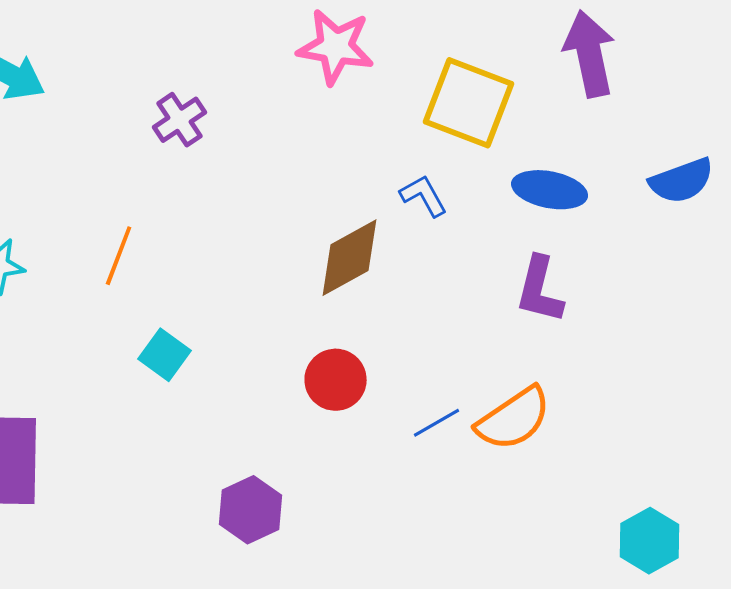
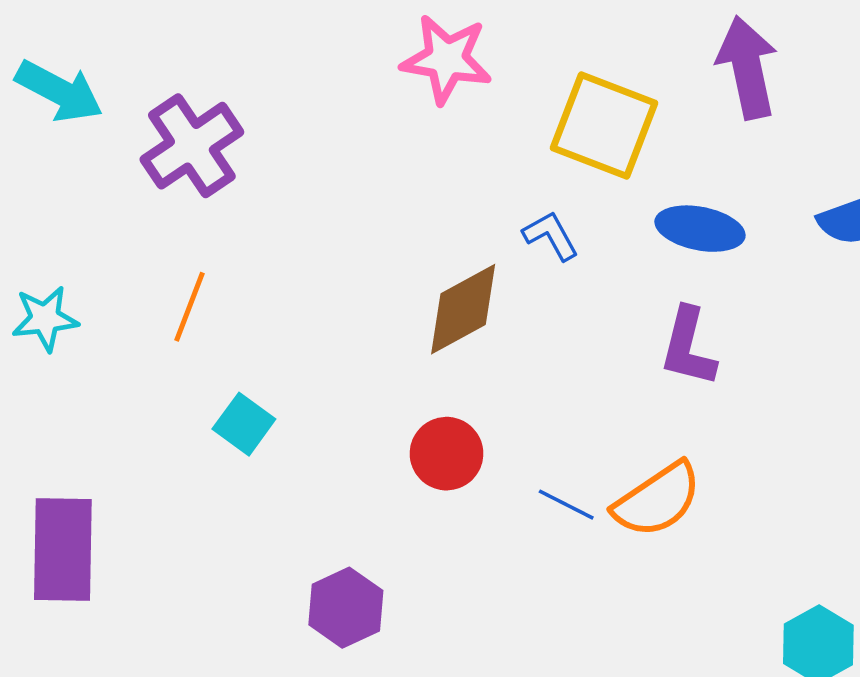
purple cross: (180, 120) -> (192, 146), moved, size x1.6
blue line: (437, 423) -> (566, 505), turned 57

